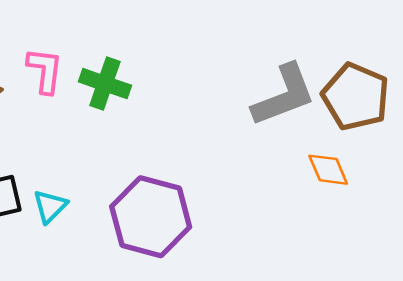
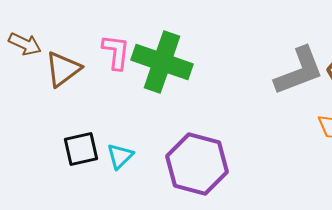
green cross: (105, 84) -> (162, 62), size x1.5

